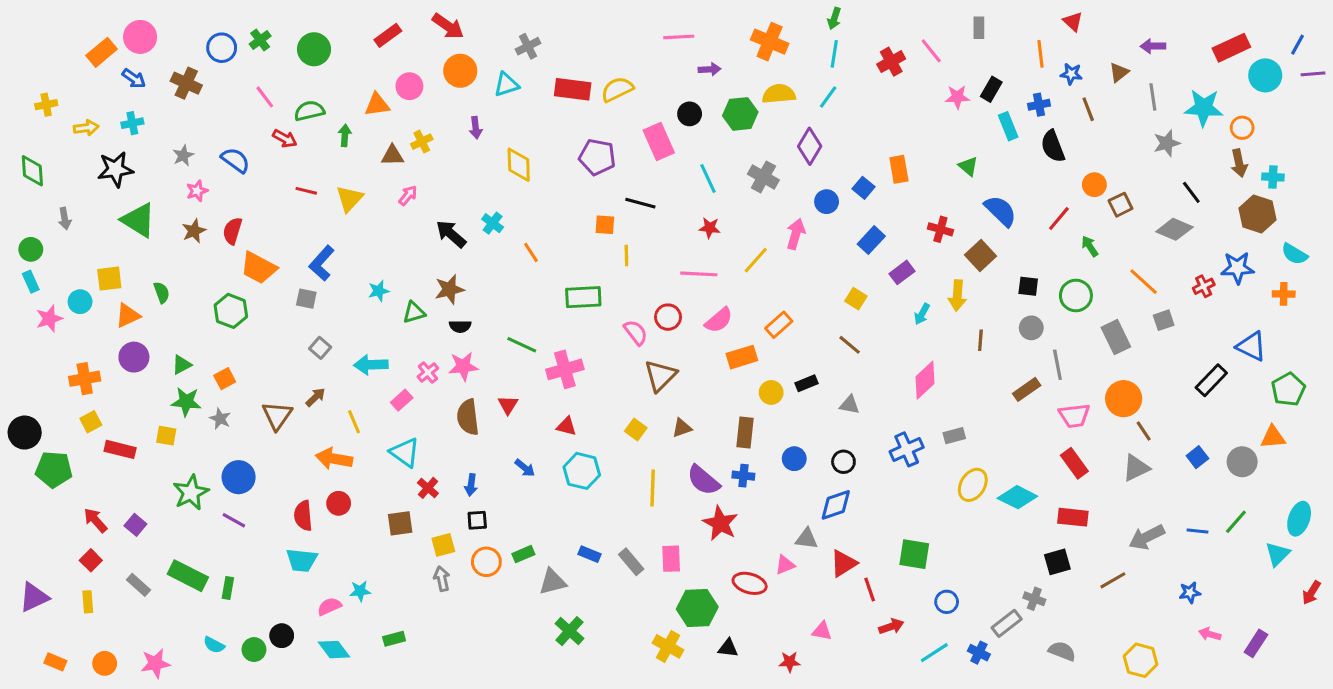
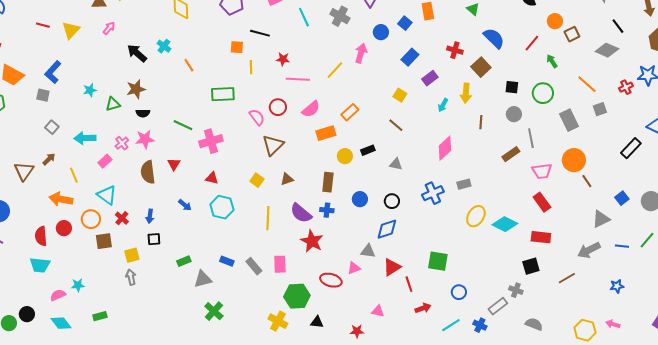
red star: (710, 228) -> (283, 59), moved
gray triangle: (1136, 468) -> (601, 219), moved
orange circle: (486, 562) -> (91, 219), moved
pink arrow: (1210, 634) -> (613, 324), moved

